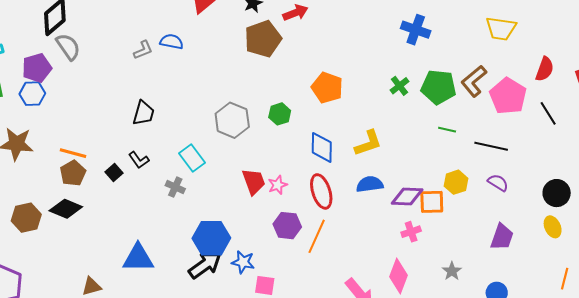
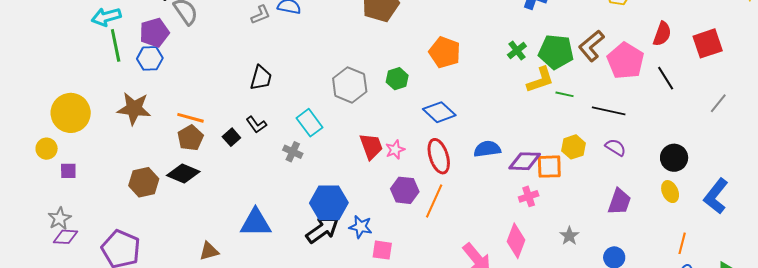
yellow L-shape: (368, 143) -> (540, 80), moved
blue diamond: (322, 147) -> (439, 112), turned -48

